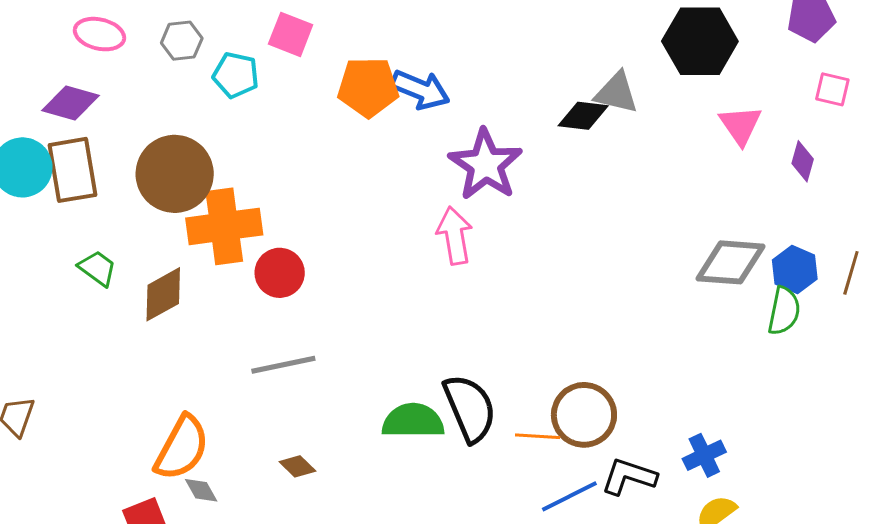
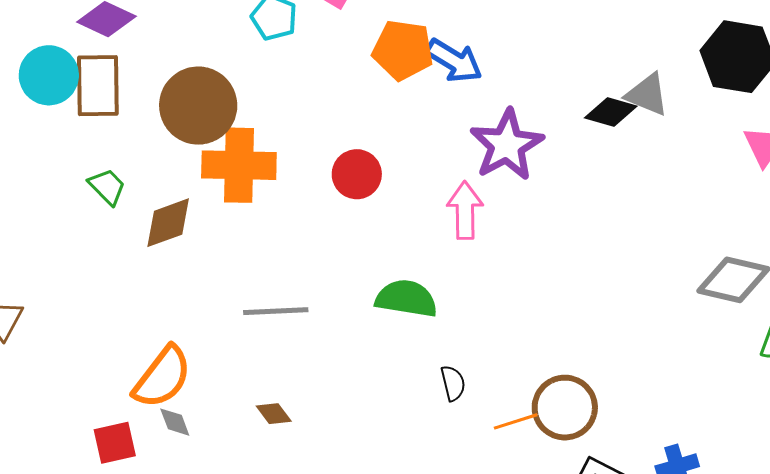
red circle: (280, 273) -> (357, 174), moved
black semicircle: (470, 408) -> (453, 383), size x0.5
green semicircle: (413, 421) -> (406, 299), moved
orange line: (538, 436) -> (516, 421), turned -30

